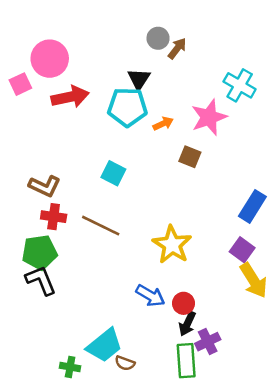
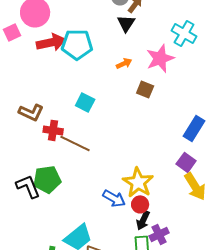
black triangle: (139, 79) -> (126, 23), moved
cyan pentagon: (127, 107) -> (77, 44), moved
red cross: (54, 217) -> (53, 130), moved
yellow star: (172, 245) -> (138, 182), moved
green pentagon: (40, 252) -> (47, 179), moved

